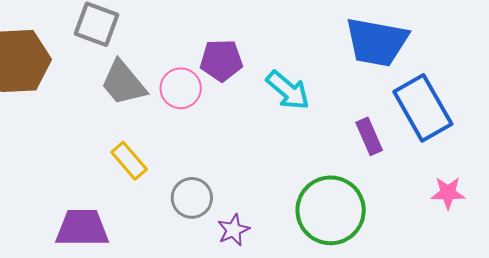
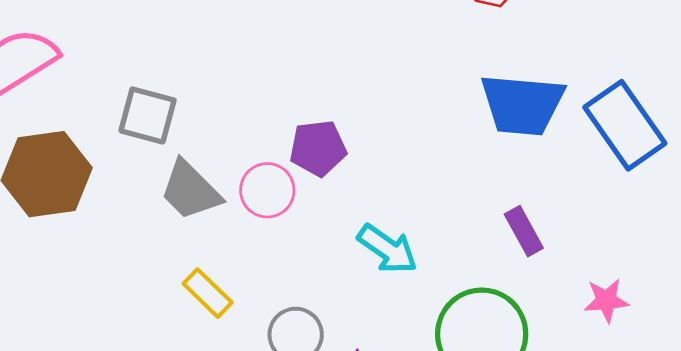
cyan arrow: (288, 90) -> (387, 249), moved
blue rectangle: (423, 108) -> (625, 125), moved
pink star: (448, 193) -> (606, 300), moved

